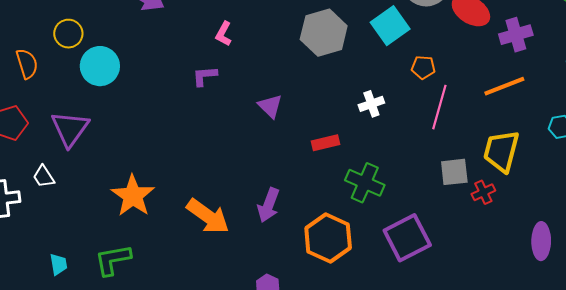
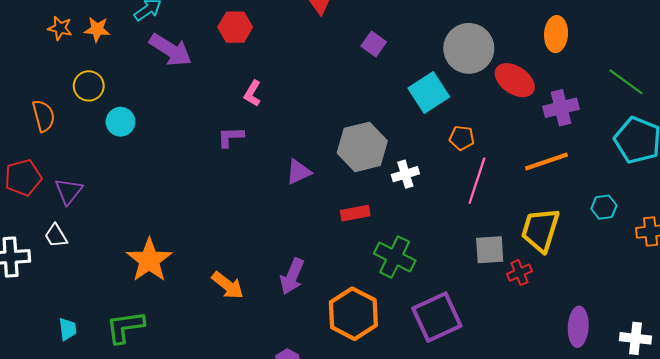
gray hexagon: (324, 33) -> (362, 147), moved
cyan circle: (100, 66) -> (120, 122), size x0.7
purple triangle: (270, 106) -> (298, 172), turned 48
purple triangle: (70, 129) -> (69, 191), moved, size x0.7
orange arrow: (208, 216) -> (228, 285), size x0.7

